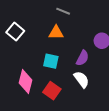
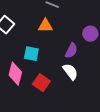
cyan square: (51, 61) -> (31, 54), moved

